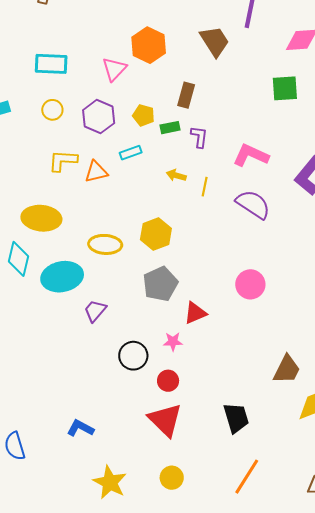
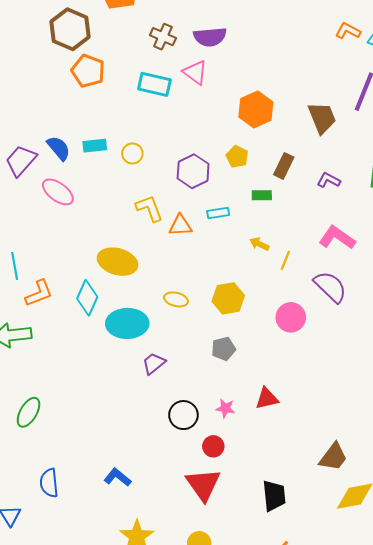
cyan rectangle: (51, 64) -> (154, 84), moved
pink triangle: (114, 69) -> (195, 72), moved, turned -48
yellow circle: (52, 110) -> (132, 154), moved
yellow pentagon: (144, 115) -> (237, 157), moved
purple L-shape: (199, 137) -> (329, 180), moved, turned -80
yellow L-shape: (63, 161) -> (149, 208), turned 56
yellow ellipse: (105, 244) -> (176, 299), size x0.7
gray pentagon: (160, 284) -> (223, 349), size x0.7
pink circle: (250, 284) -> (291, 317), moved
red triangle: (195, 313) -> (267, 398), moved

